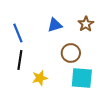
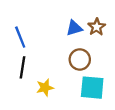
blue triangle: (55, 25) -> (74, 28), moved

